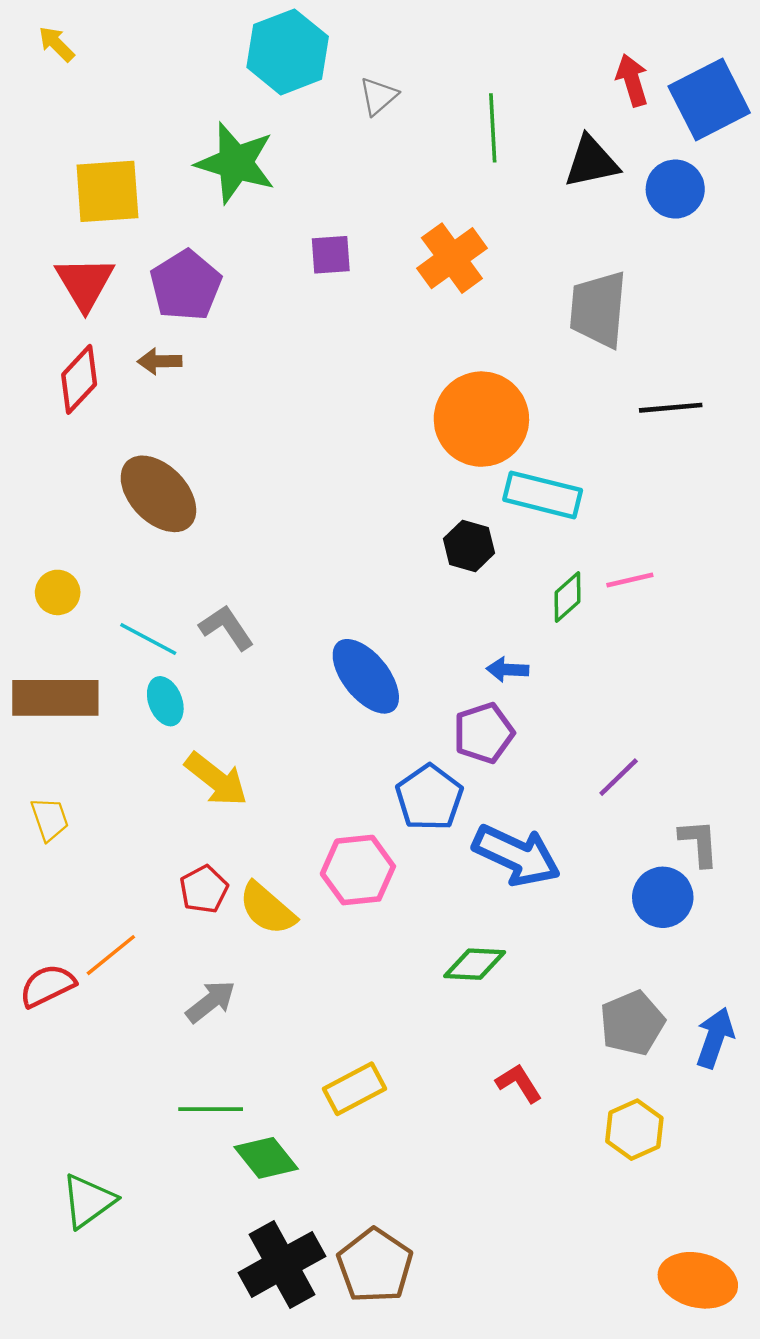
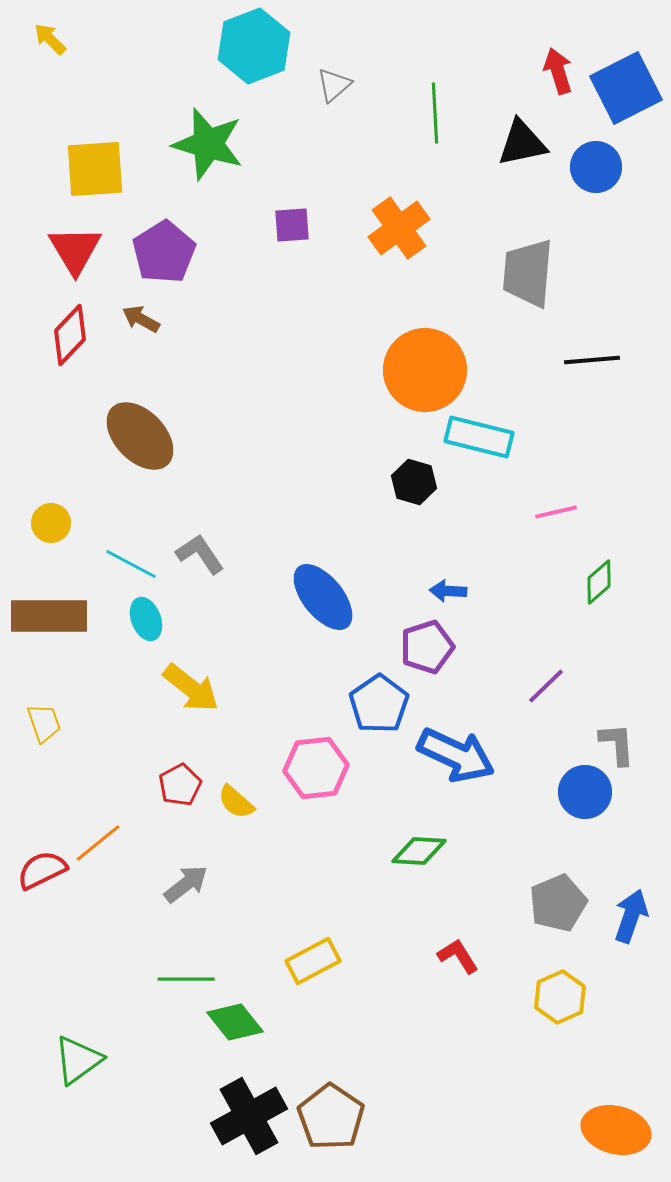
brown arrow: (160, 361) -> (141, 319), turned 30
green diamond: (568, 597) -> (599, 582), moved
yellow semicircle: (267, 909) -> (236, 802), size x0.7

